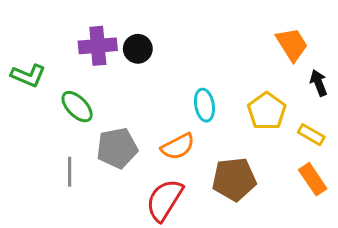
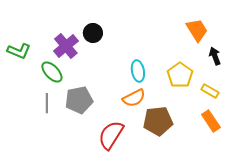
purple cross: (98, 46) -> (66, 46), moved, turned -35
orange semicircle: (178, 147) -> (134, 98), moved
gray line: (70, 172) -> (47, 103), moved

